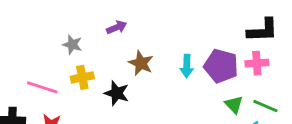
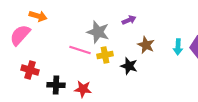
gray star: (72, 45) -> (98, 32), size x1.6
pink line: (42, 87) -> (80, 50), moved

